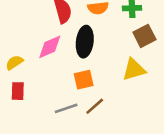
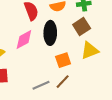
brown square: (144, 36) -> (82, 27), moved
orange square: (84, 80) -> (63, 60), moved

